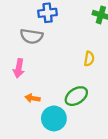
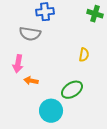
orange arrow: (33, 98) -> (31, 81), moved

